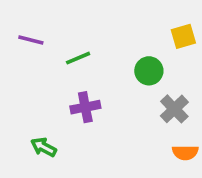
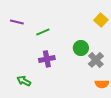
yellow square: (183, 36) -> (101, 20), turned -32
green circle: (149, 71) -> (81, 48), moved

